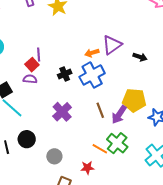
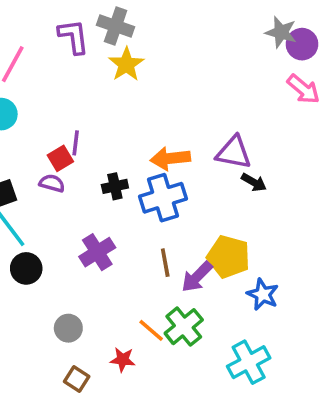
purple triangle: (112, 45) -> (234, 152), moved, turned 35
orange arrow: (92, 53) -> (170, 158), size x1.5
black circle: (27, 139) -> (26, 268), moved

